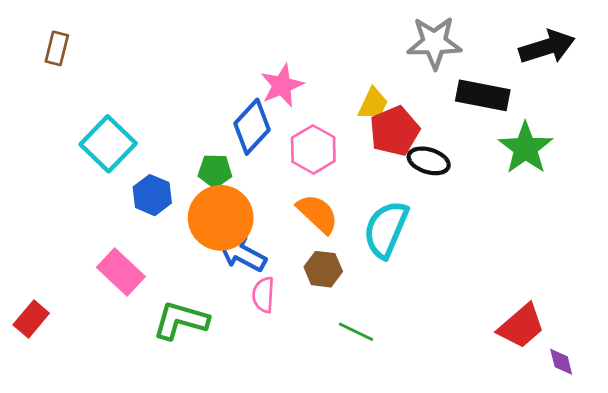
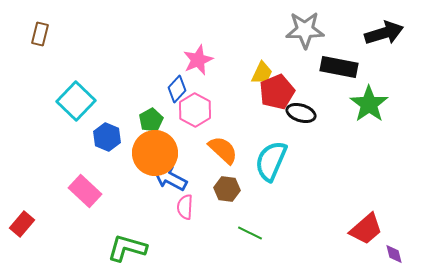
blue diamond: (252, 127) -> (177, 89), size x0.7
pink hexagon: (313, 149) -> (195, 110), moved
green pentagon: (215, 171) -> (151, 120), turned -30
green L-shape: (181, 320) -> (127, 248), moved

